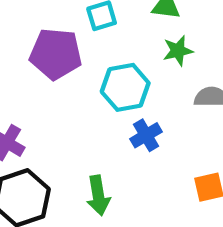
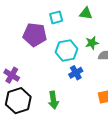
green star: (178, 51) -> (92, 43), moved

